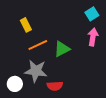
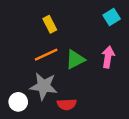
yellow rectangle: (26, 25) -> (50, 24), moved
pink arrow: (93, 37) -> (108, 57), moved

